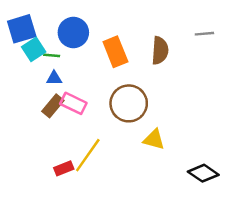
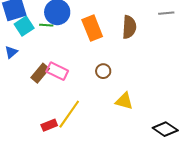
green line: (52, 55) -> (46, 25), moved
blue triangle: (54, 78) -> (11, 52), moved, turned -40
brown circle: (129, 103) -> (103, 71), size x0.5

